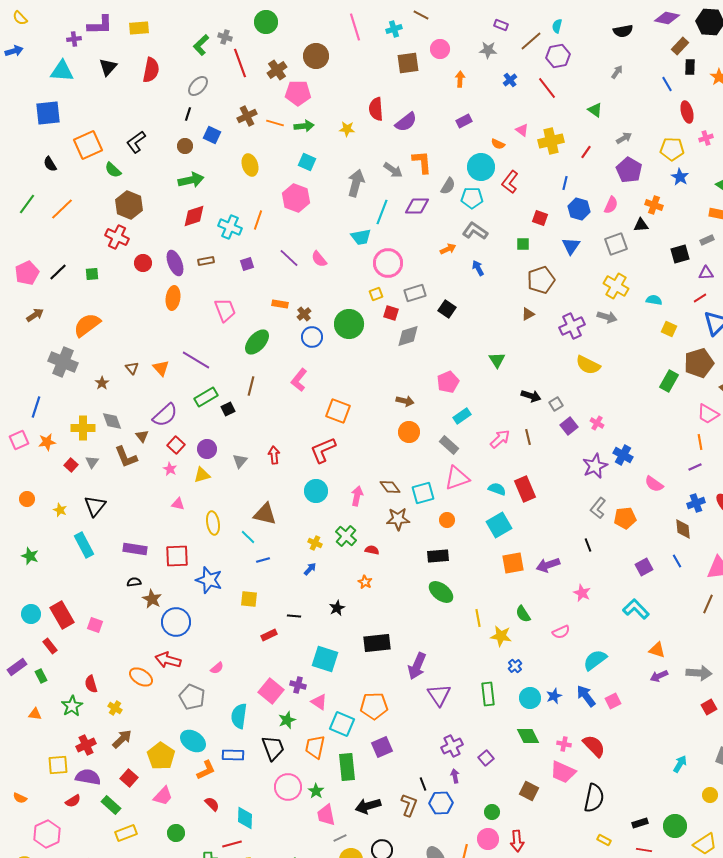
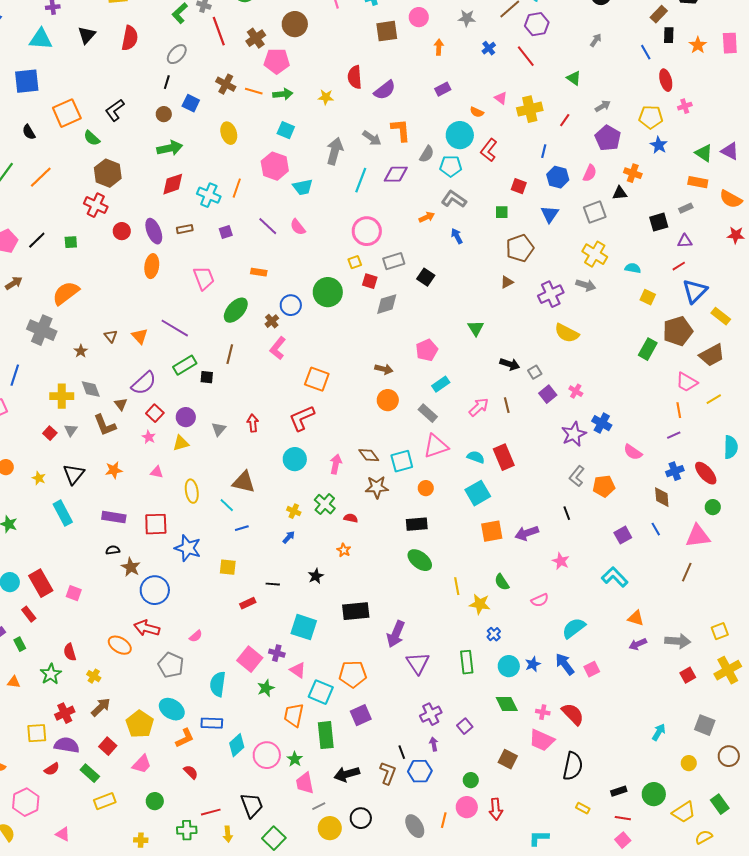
brown cross: (247, 116) -> (226, 84), turned -36
cyan trapezoid: (361, 237) -> (303, 187), moved
brown cross: (304, 314) -> (272, 321), moved
black square: (228, 409) -> (207, 377), turned 32
orange star: (47, 442) -> (114, 470), moved
black trapezoid: (273, 748) -> (252, 805), moved
cyan diamond: (245, 818) -> (237, 745), moved, turned 45

